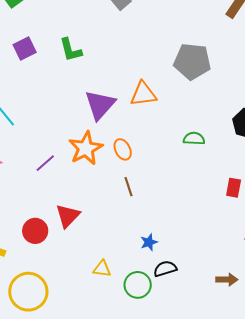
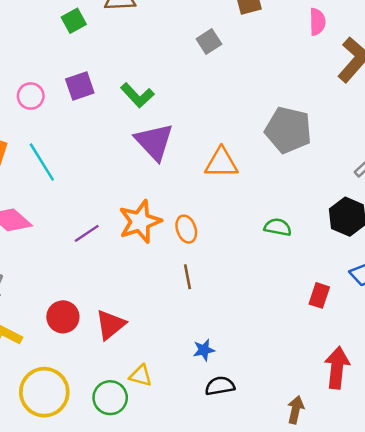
green L-shape: (71, 50) -> (137, 95), turned -36
purple triangle: (100, 105) -> (154, 142), moved, turned -32
red triangle: (68, 216) -> (110, 325), moved
brown arrow: (227, 280) -> (296, 410), turned -85
green circle: (138, 285) -> (110, 398), moved

